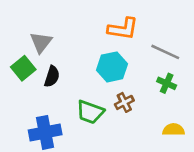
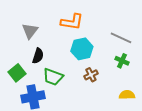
orange L-shape: (123, 29) -> (72, 22), moved
green square: (23, 68) -> (17, 73), moved
green trapezoid: (90, 112) -> (53, 77), moved

